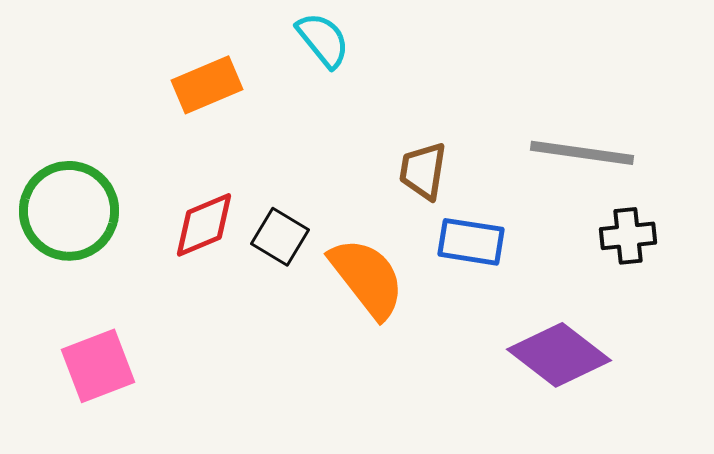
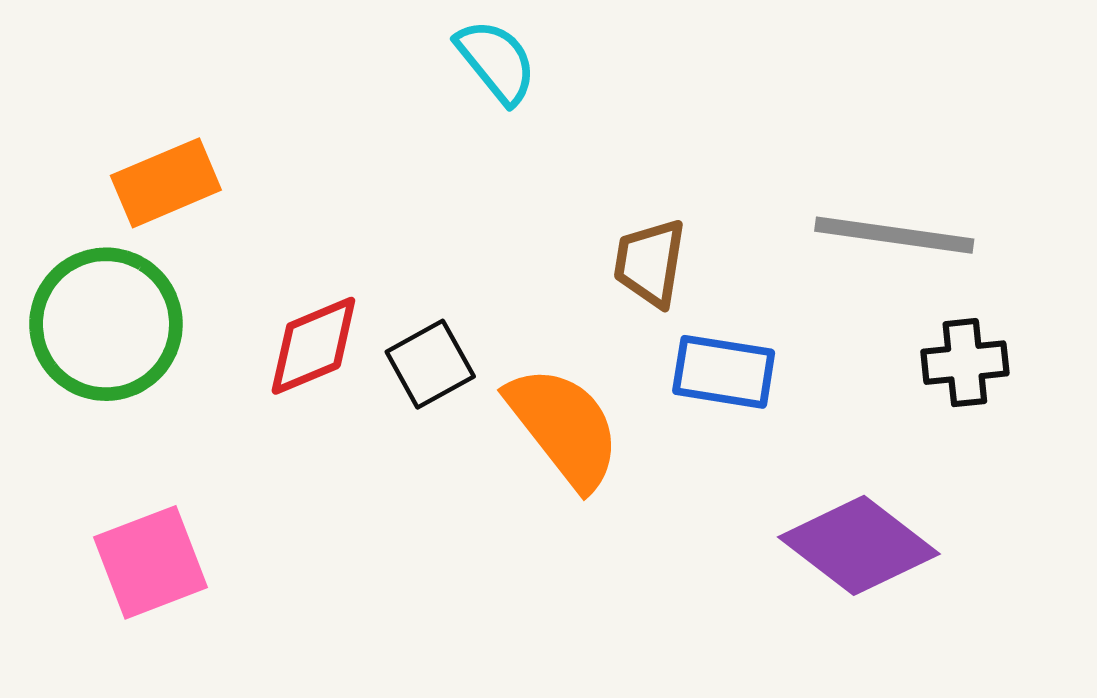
orange rectangle: (207, 85) -> (166, 183), moved
black square: (280, 237) -> (430, 364), turned 30

